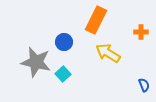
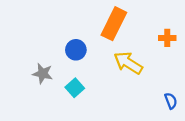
gray star: (36, 62) -> (43, 74), size x0.6

